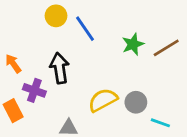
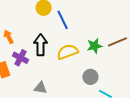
green star: (133, 44) -> (95, 46), moved
yellow semicircle: (103, 100) -> (67, 52), moved

